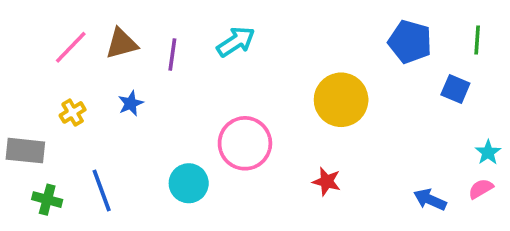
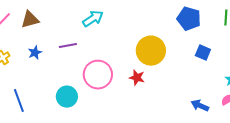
purple line: (172, 54) -> (68, 46), moved, turned 72
blue square: (455, 89) -> (203, 53), moved
red star: (327, 181) -> (137, 78), moved

